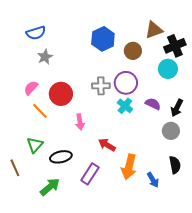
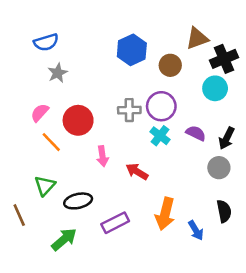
red arrow: (107, 145) -> (137, 172), moved
purple rectangle: (90, 174) -> (115, 223), turned 30

